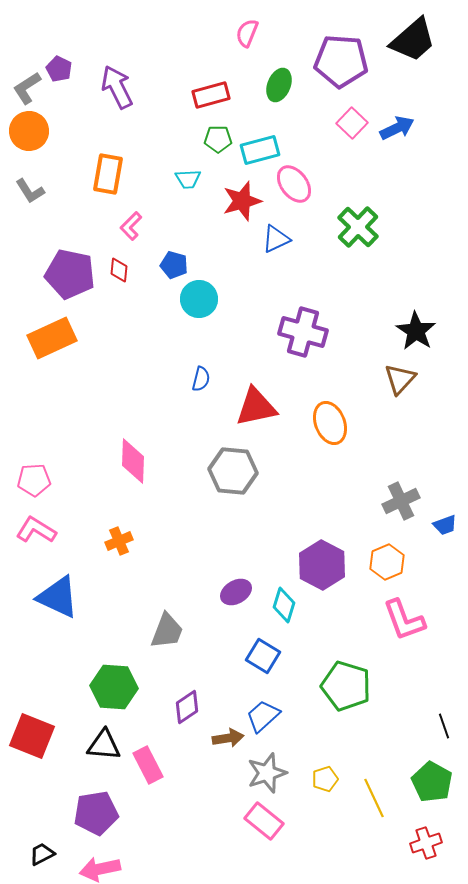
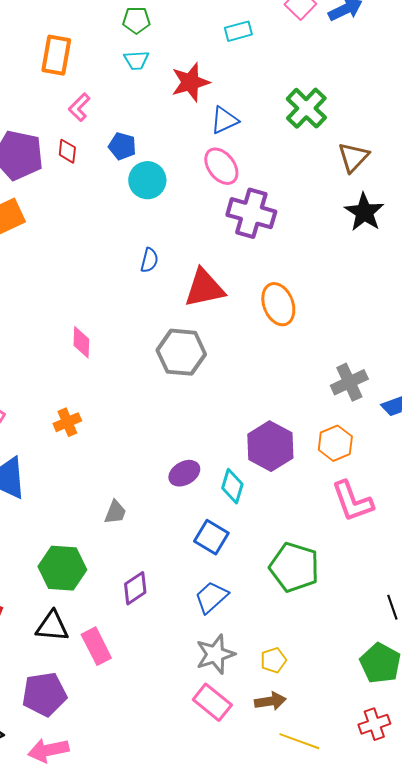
green pentagon: (218, 139) -> (136, 20), moved
cyan rectangle: (260, 150) -> (238, 31), moved, size x0.7
pink ellipse: (294, 184) -> (221, 166), moved
brown triangle: (400, 379) -> (353, 157), moved
pink diamond: (133, 461) -> (81, 342), size x0.7
gray trapezoid: (167, 631) -> (115, 512), size x0.7
brown arrow: (228, 738) -> (270, 701), moved
yellow line: (374, 798) -> (299, 741), moved, turned -45

